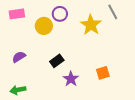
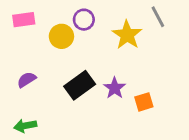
black rectangle: (57, 61) -> (80, 85), size x1.5
purple star: (71, 79) -> (115, 88), moved

